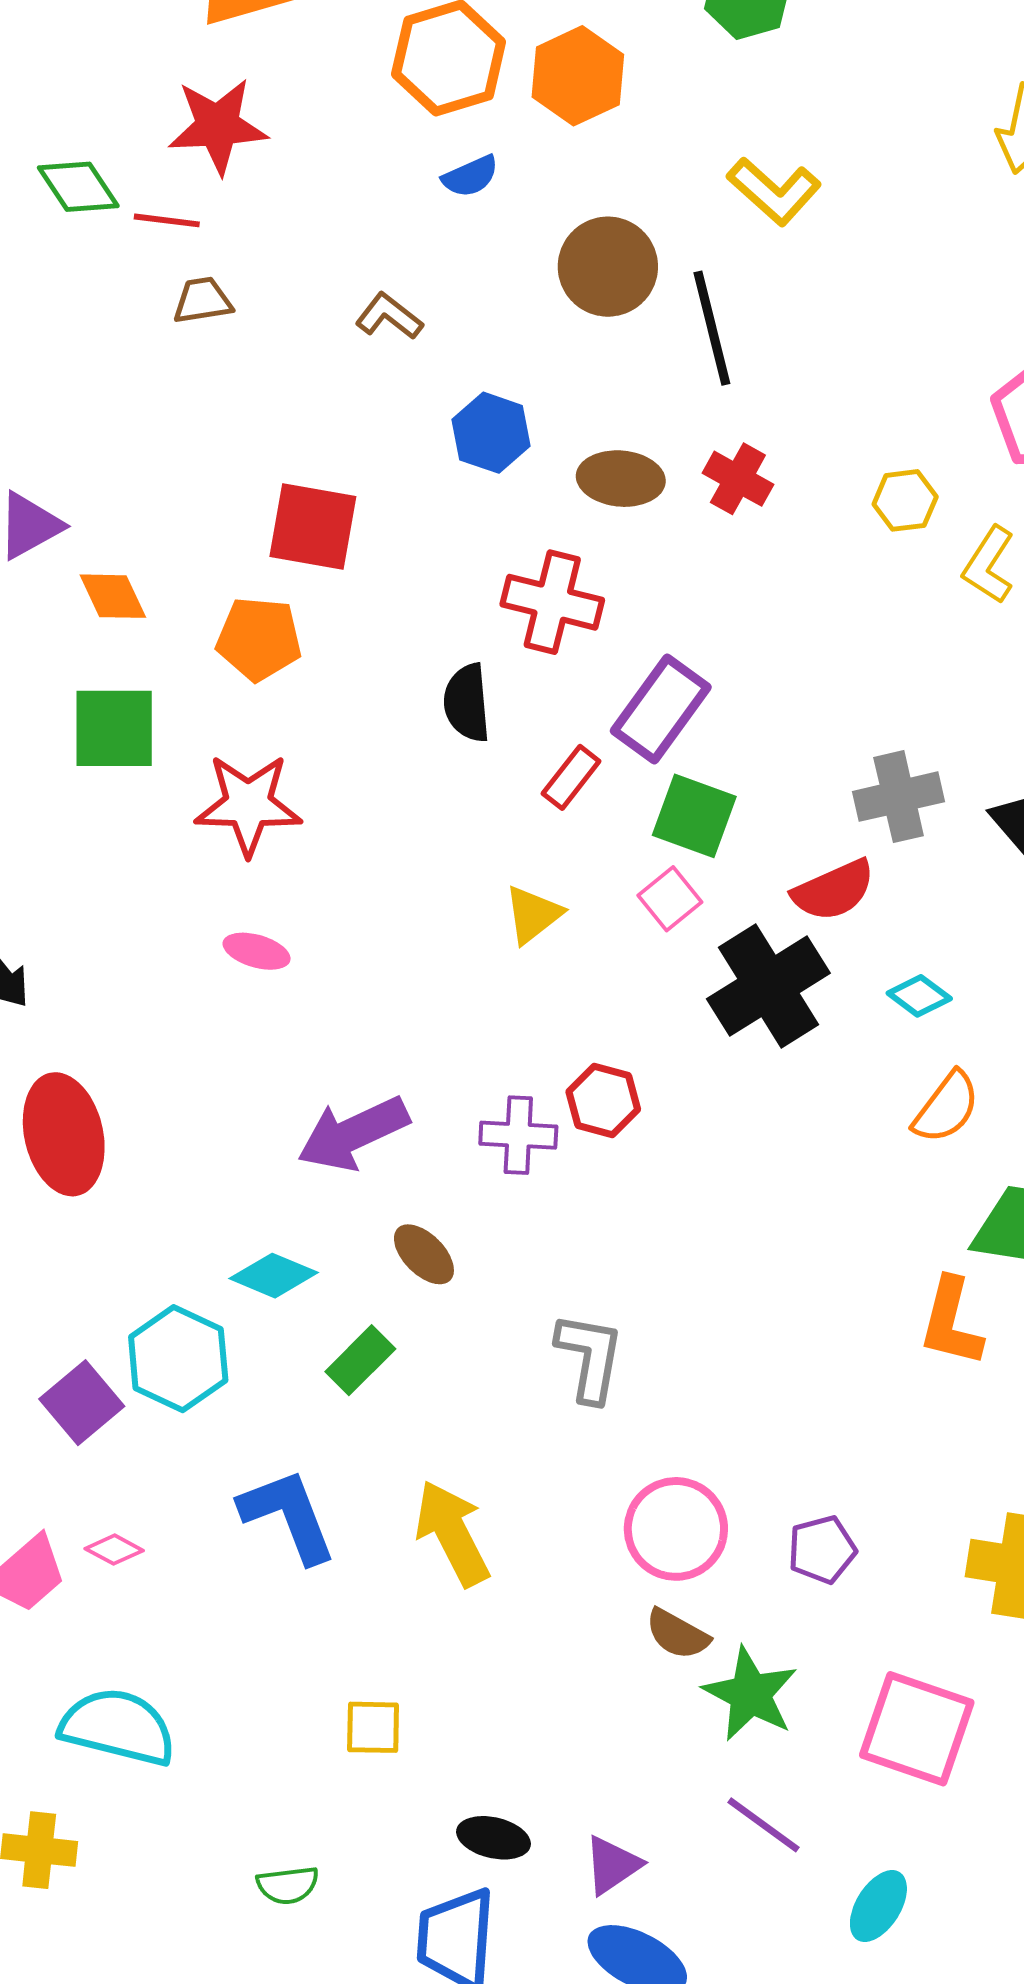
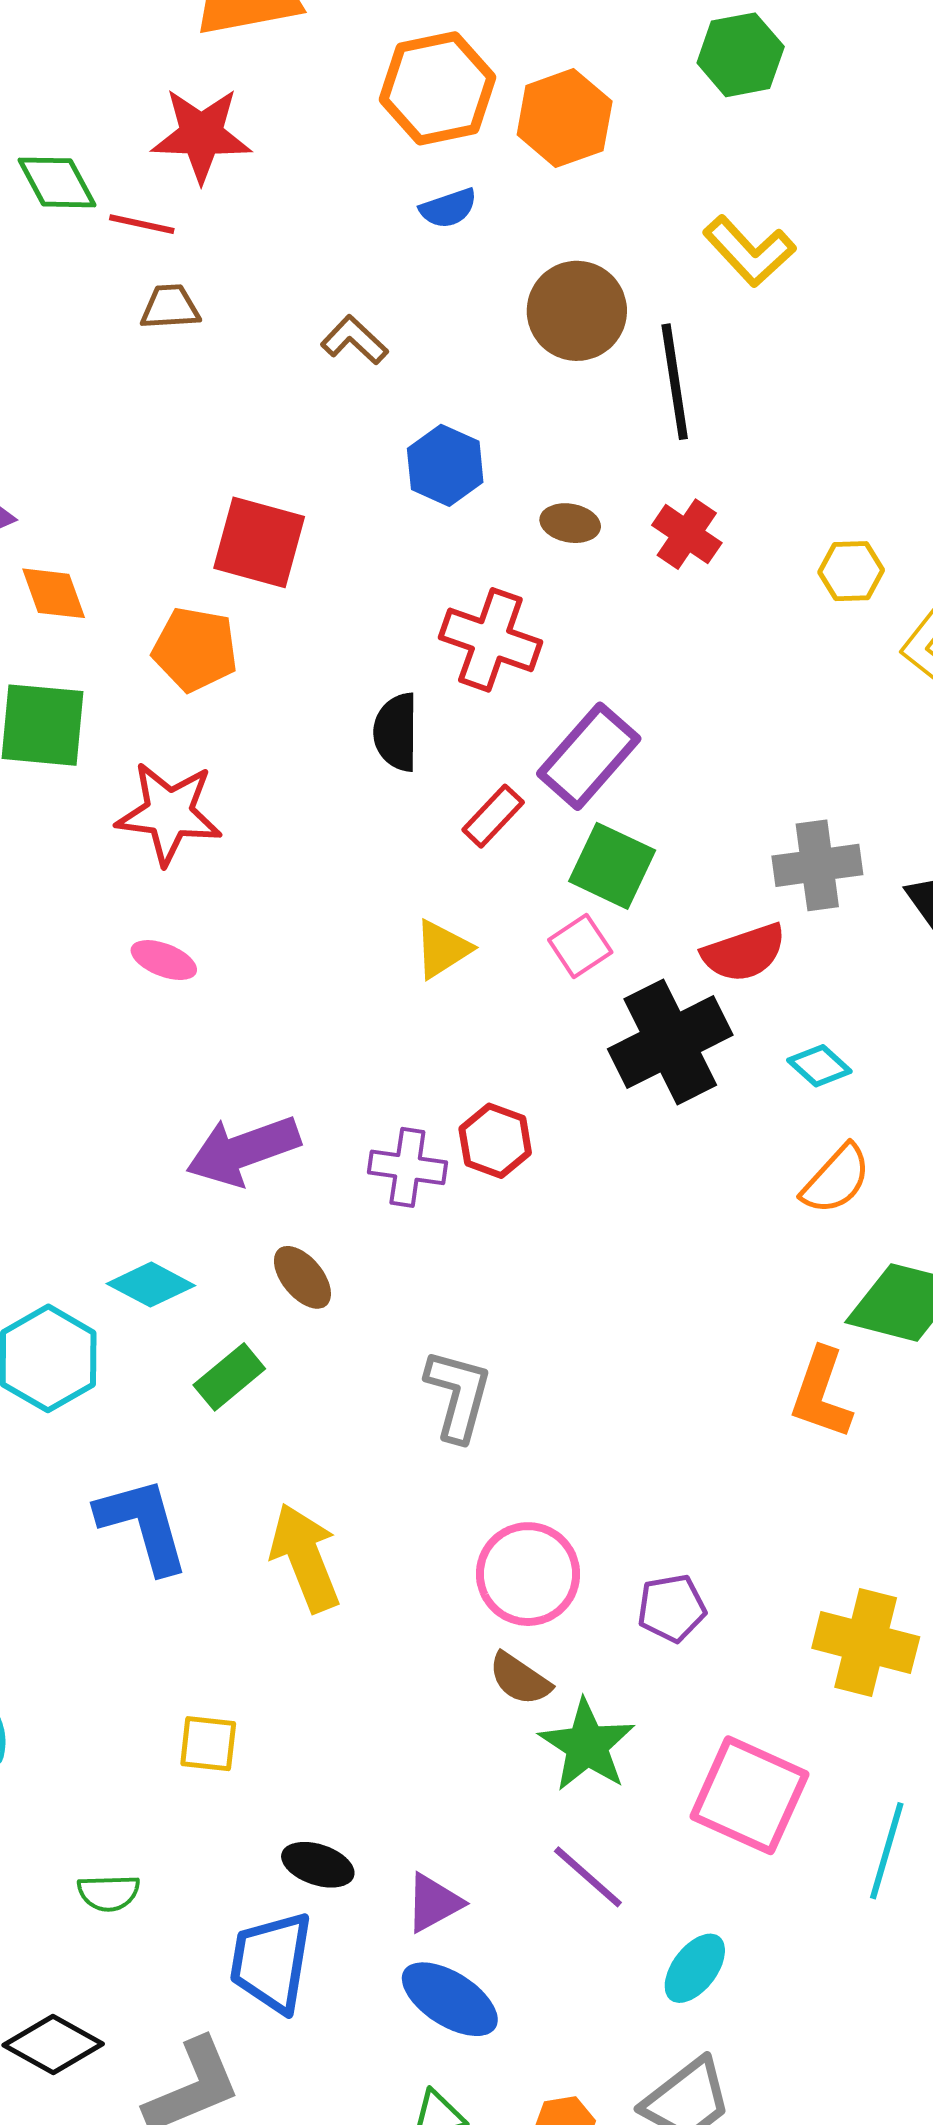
brown ellipse: (621, 479) -> (570, 523), size x0.7

